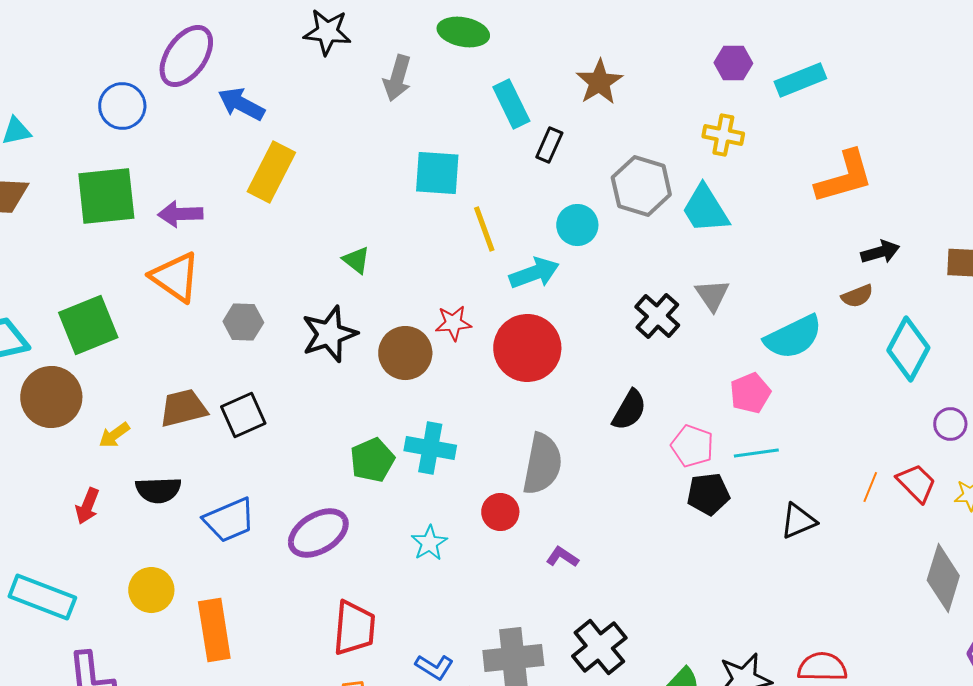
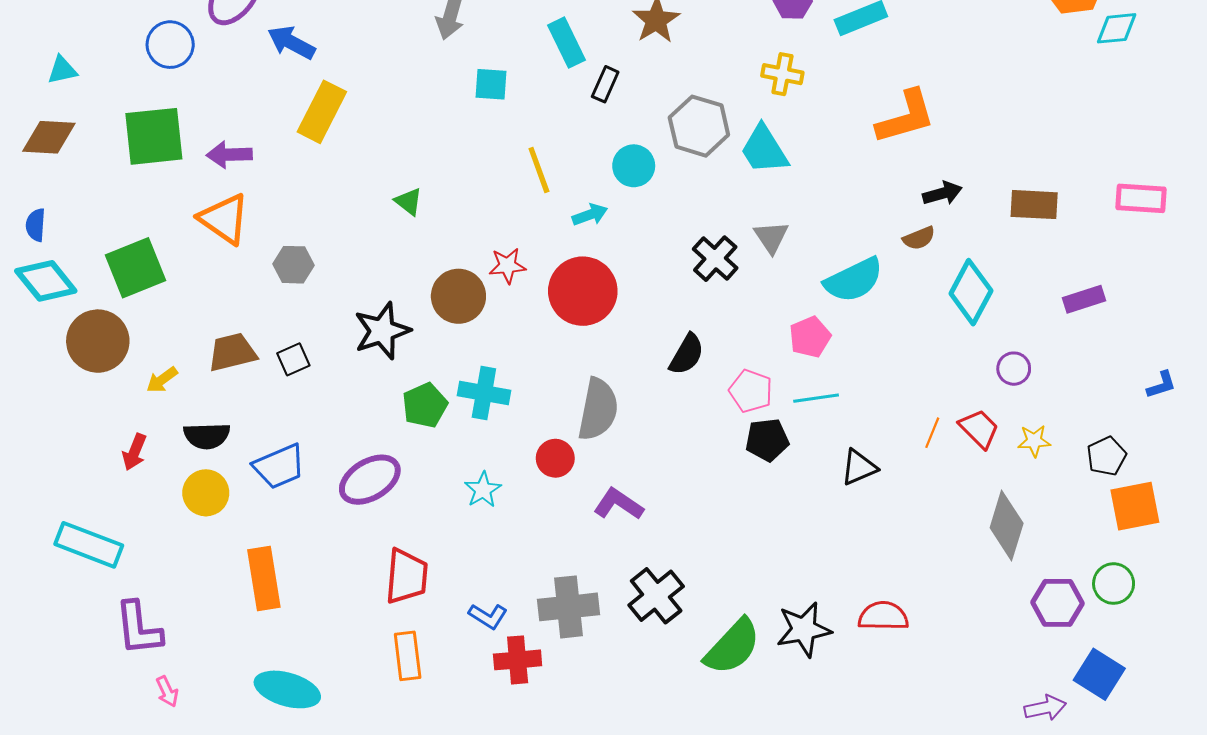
cyan square: (437, 173) -> (491, 84), moved, size x0.7
cyan arrow: (534, 273) -> (590, 215), size x0.7
black star: (329, 334) -> (382, 331), moved
black square: (243, 415) -> (293, 359), size x0.7
purple L-shape: (562, 557) -> (618, 504), size x1.5
yellow circle: (151, 590) -> (206, 493), moved

